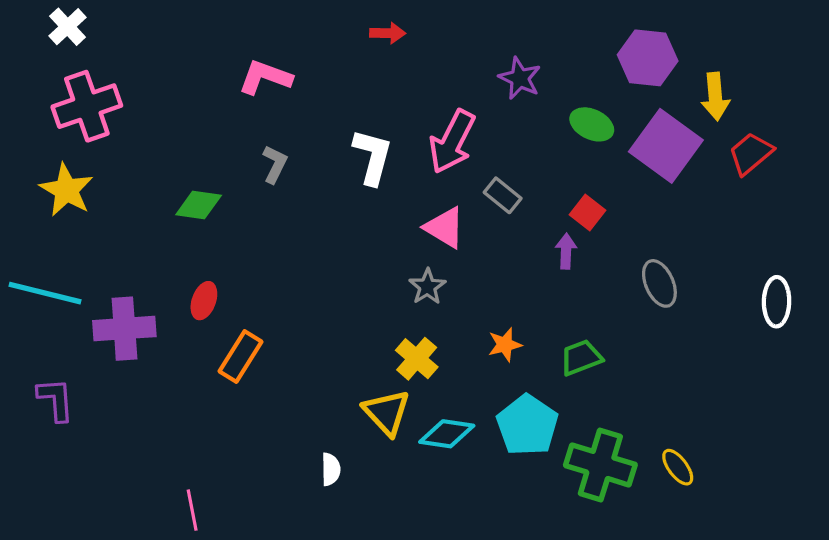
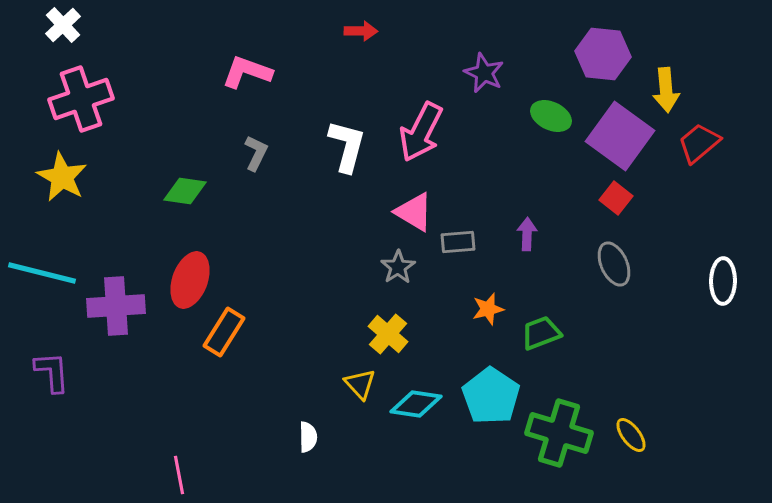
gray rectangle: (503, 195) -> (458, 242), moved, turned -44
red square: (587, 213) -> (616, 198), moved
red ellipse: (204, 301) -> (190, 280), size x1.6
orange star: (505, 345) -> (488, 309), moved
yellow triangle: (387, 412) -> (360, 384), size x0.7

